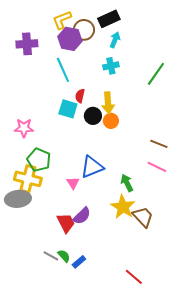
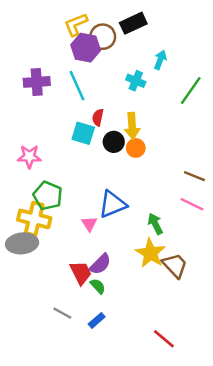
cyan arrow: (115, 40) -> (160, 60), moved
purple cross: (27, 44) -> (37, 82), moved
cyan cross: (111, 66) -> (136, 81), turned 35
green semicircle: (64, 256) -> (98, 286), moved

